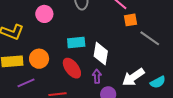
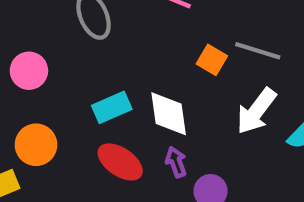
orange square: (130, 20) -> (212, 60), moved, turned -32
orange circle: (39, 59) -> (36, 145), moved
white arrow: (133, 77) -> (256, 111), moved

